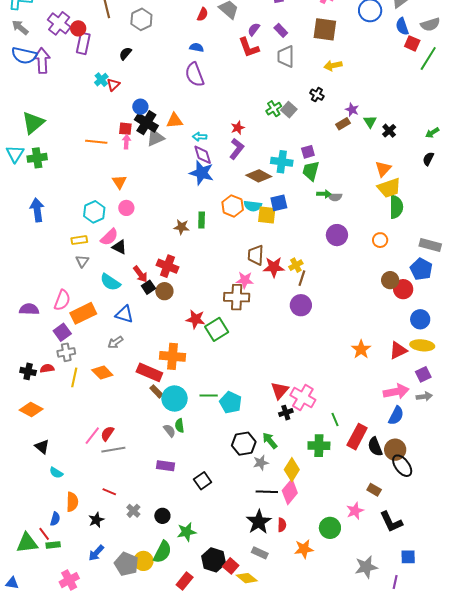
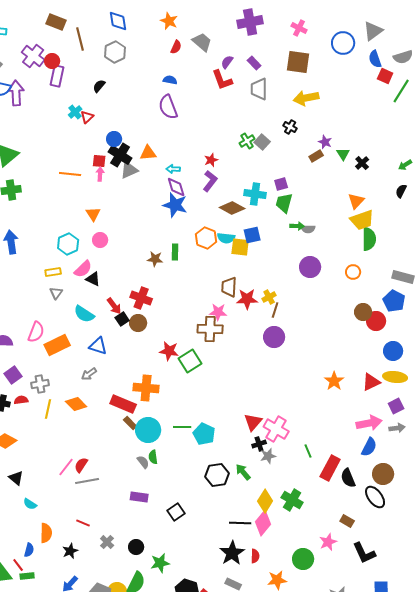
yellow arrow: (333, 66) -> (306, 98), size x1.4
purple square: (62, 332) -> (13, 375), moved
green cross: (319, 446) -> (292, 500), moved, turned 30
brown circle: (395, 450) -> (383, 474), moved
gray star: (261, 463) -> (268, 456), moved

